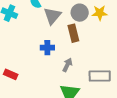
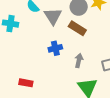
brown rectangle: (73, 33) -> (77, 28), turned -30

